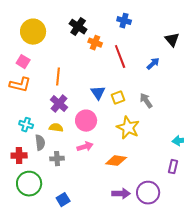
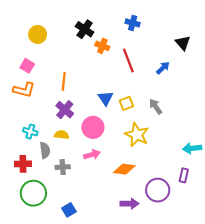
yellow circle: (33, 32) -> (38, 34), size x0.7
purple circle: (148, 193) -> (158, 190), moved

